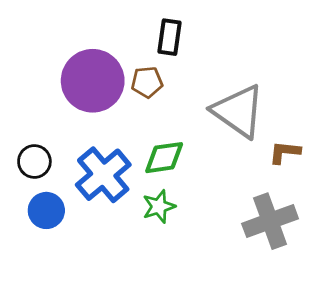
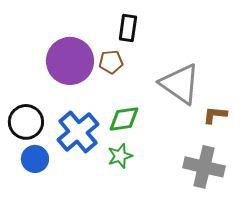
black circle: (34, 161) -> (26, 122), size x1.4
gray cross: (270, 221) -> (204, 167), turned 33

